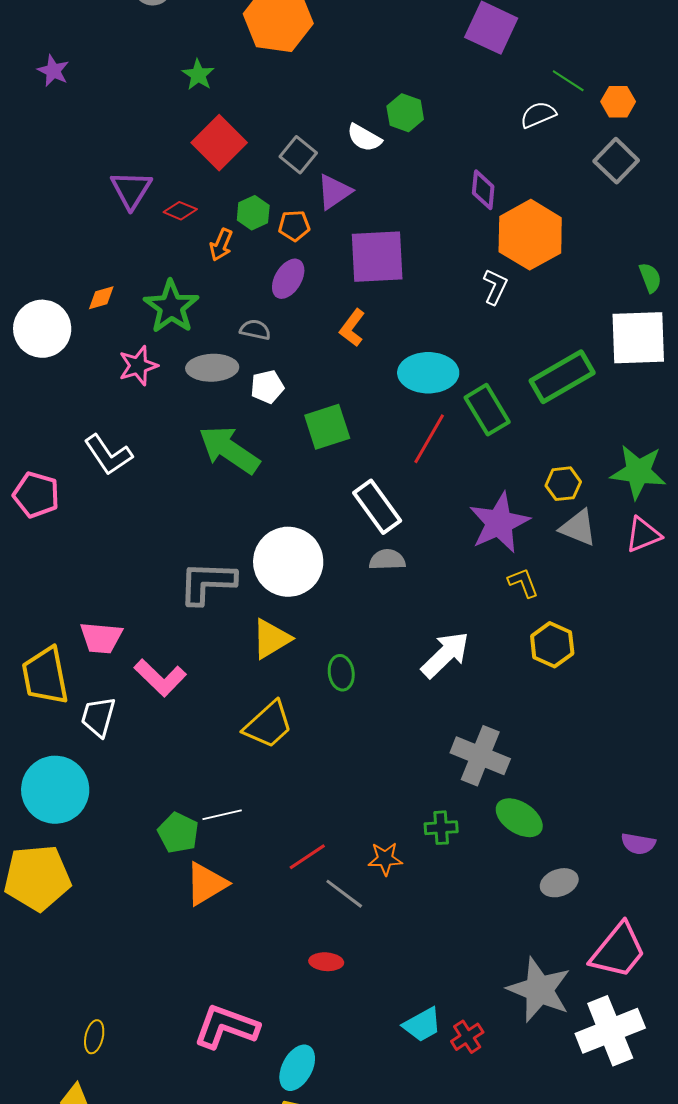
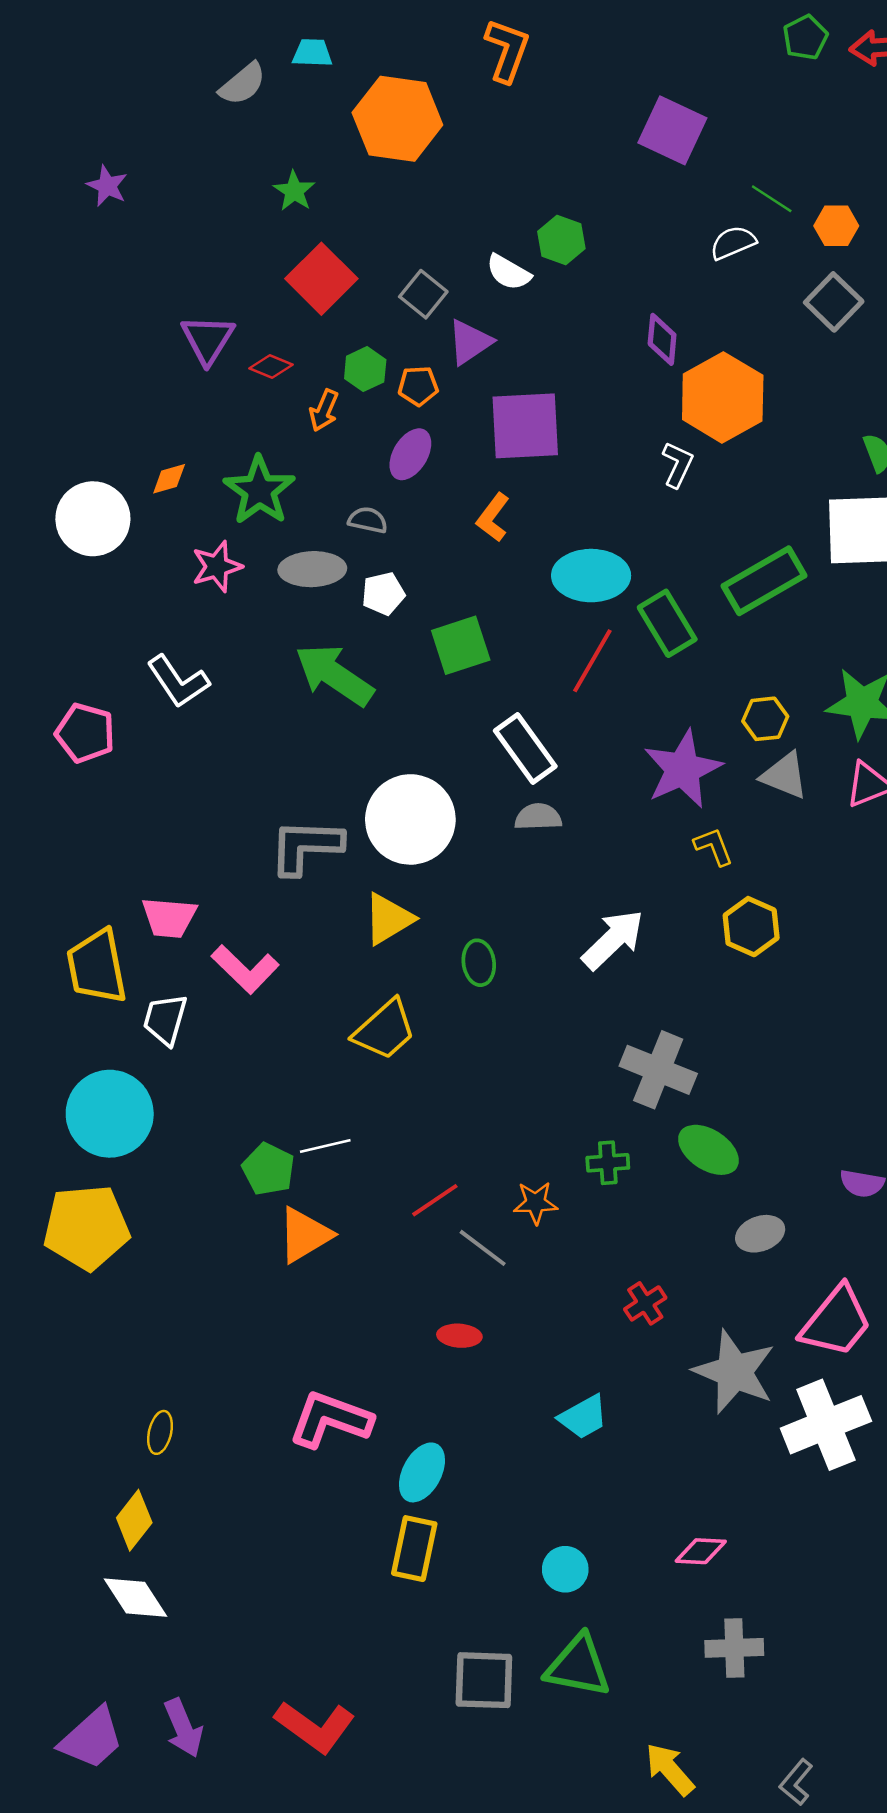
red cross: (467, 1037) -> (645, 1303), moved

